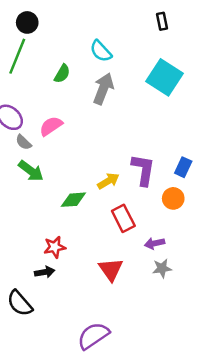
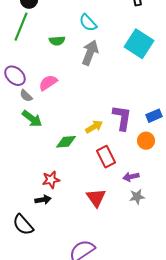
green semicircle: (62, 74) -> (57, 41), turned 56
blue rectangle: (183, 167) -> (154, 116), turned 42

